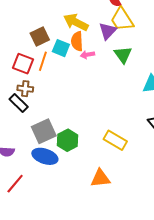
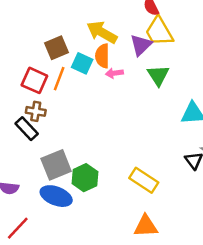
orange triangle: (100, 178) -> (146, 226), moved

